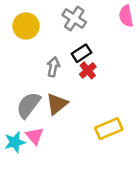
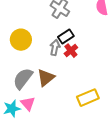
yellow circle: (26, 26) -> (21, 40), moved
gray arrow: (53, 67) -> (55, 48), moved

